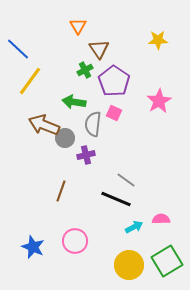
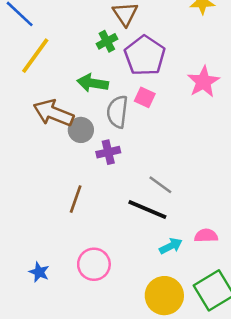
blue star: (33, 247) -> (39, 272), size x0.7

